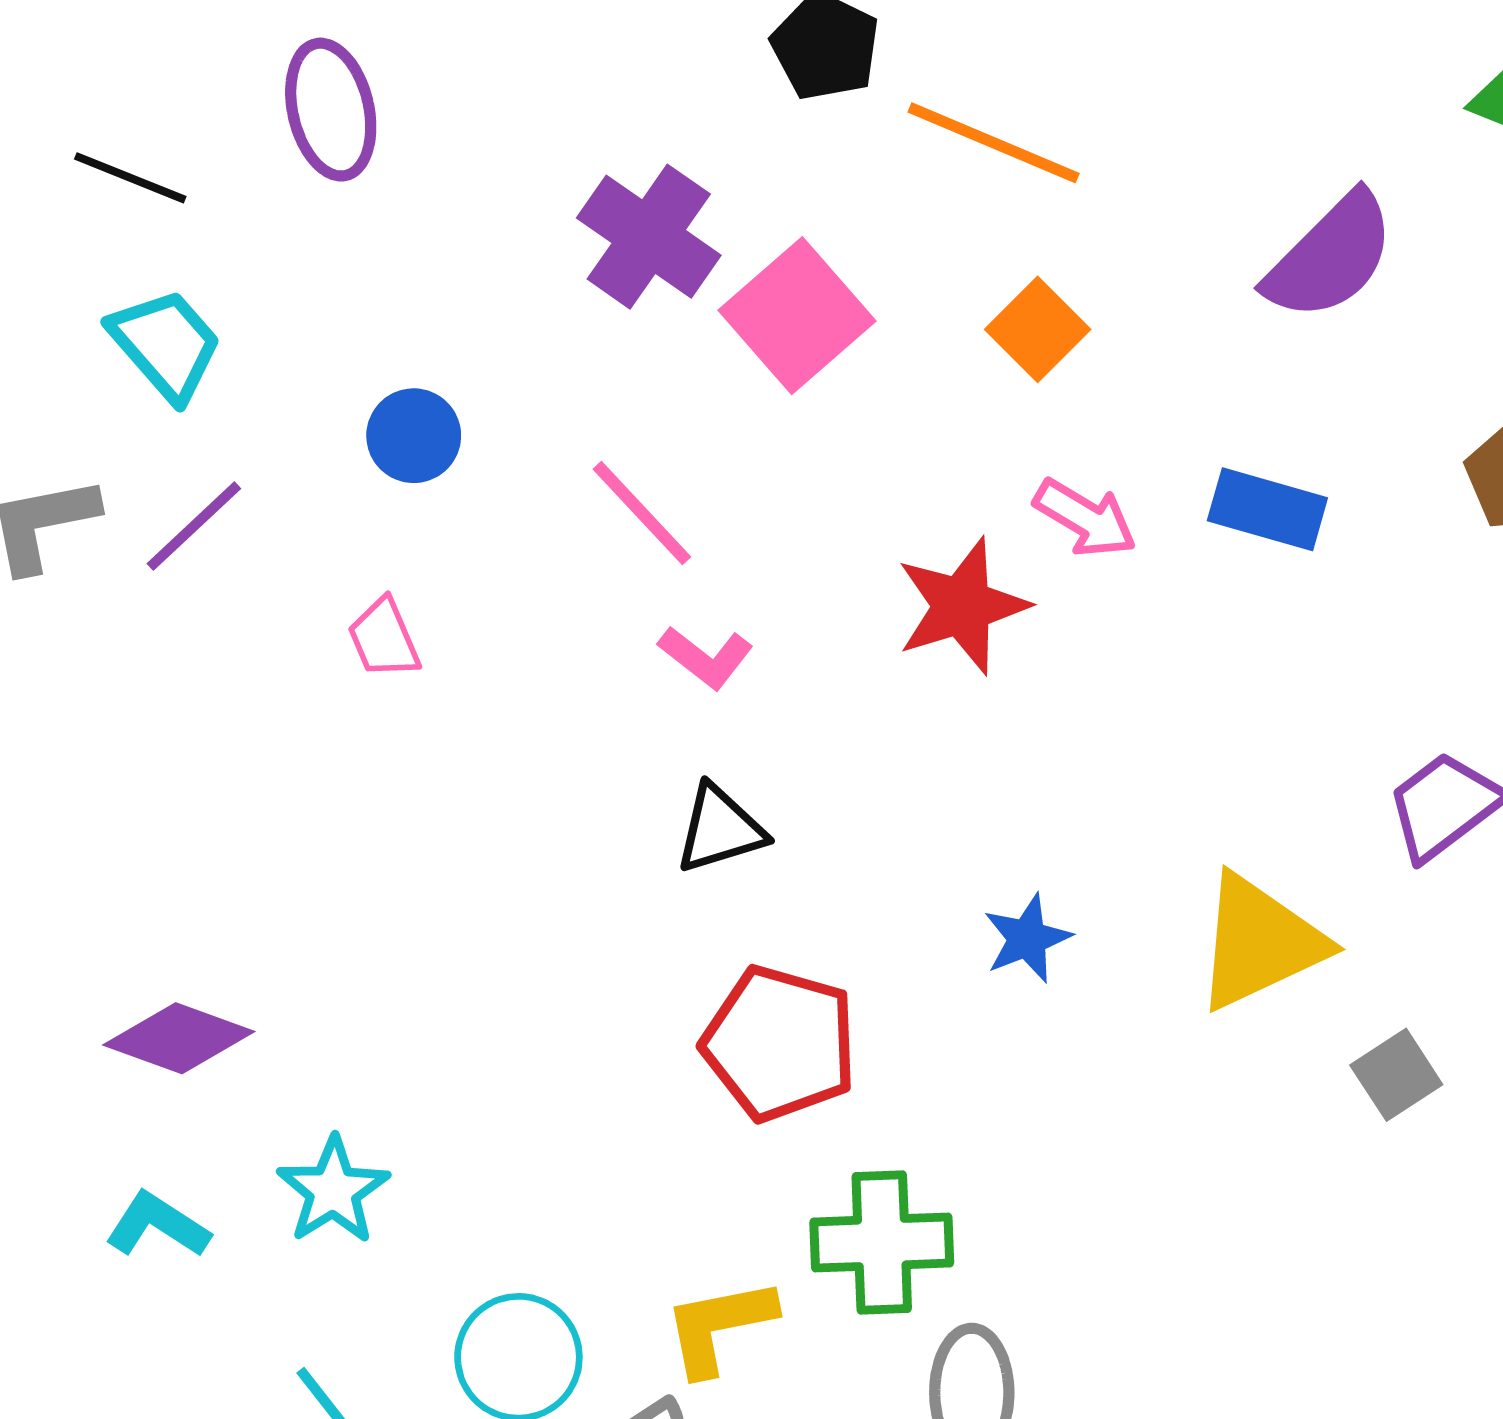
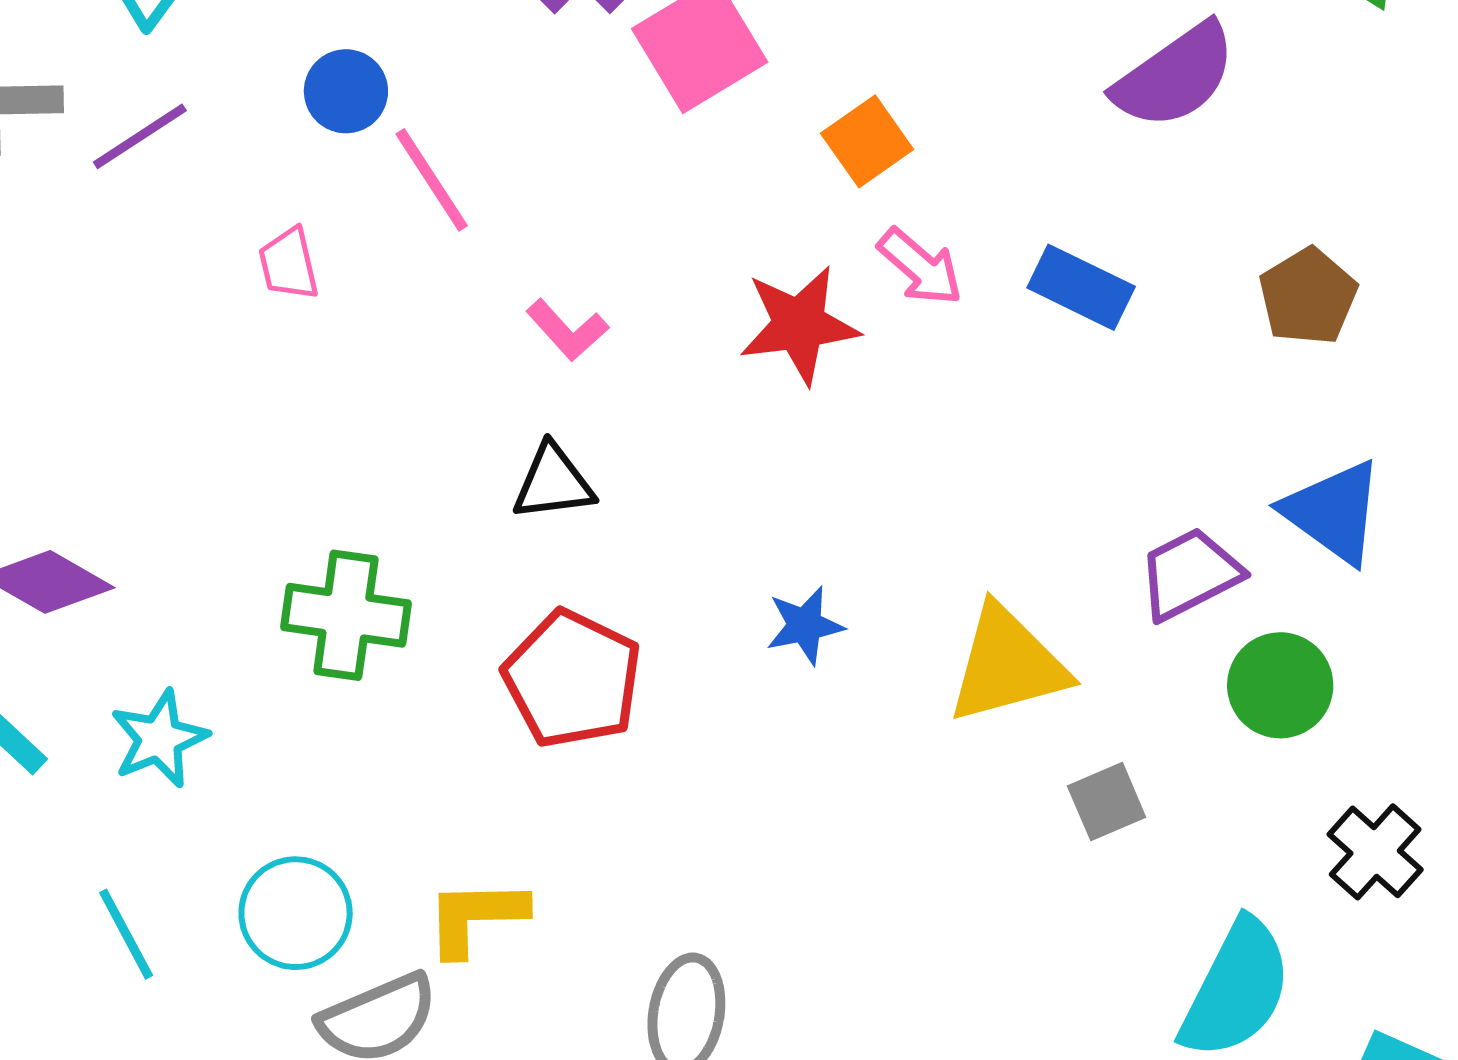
orange square: (1038, 329) -> (867, 141), moved
pink line: (642, 513) -> (432, 180), moved
green cross: (882, 1242) -> (346, 615), moved

